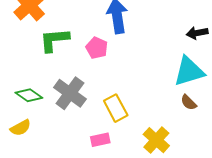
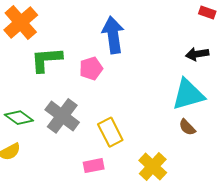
pink pentagon: (97, 48) -> (91, 68), turned 30

